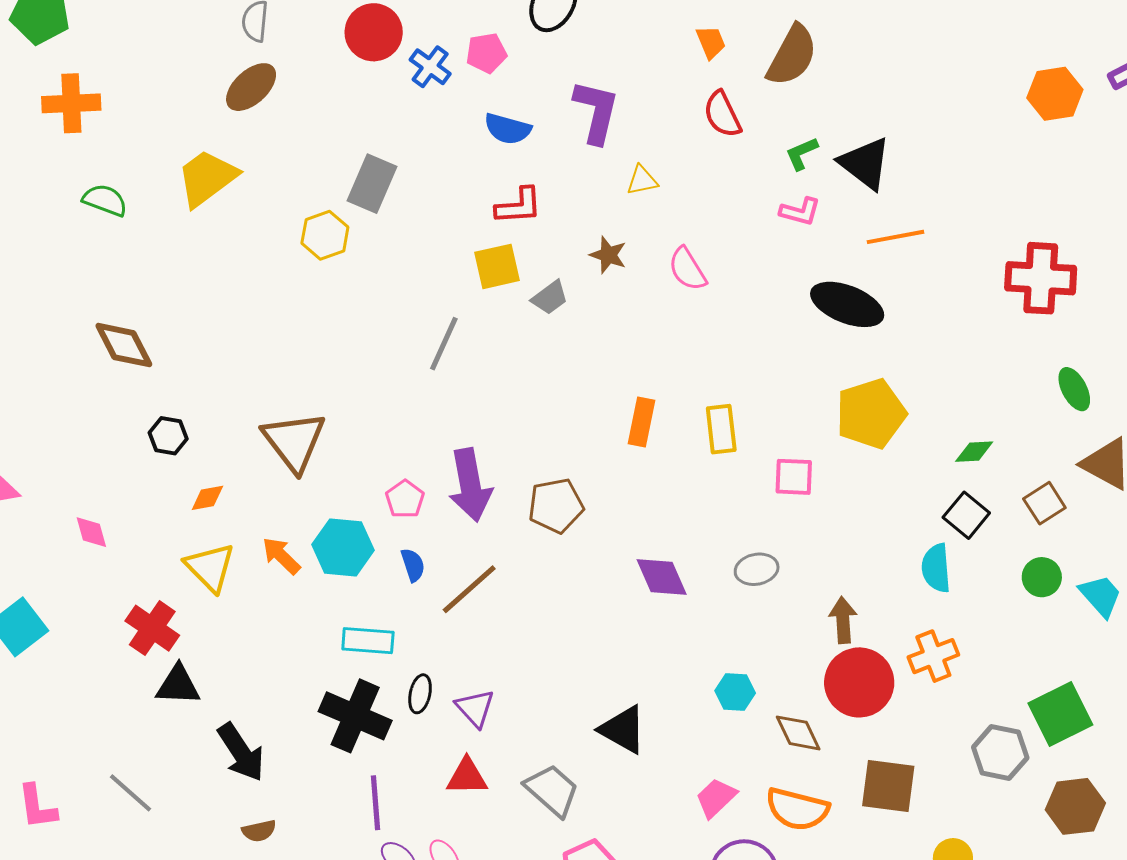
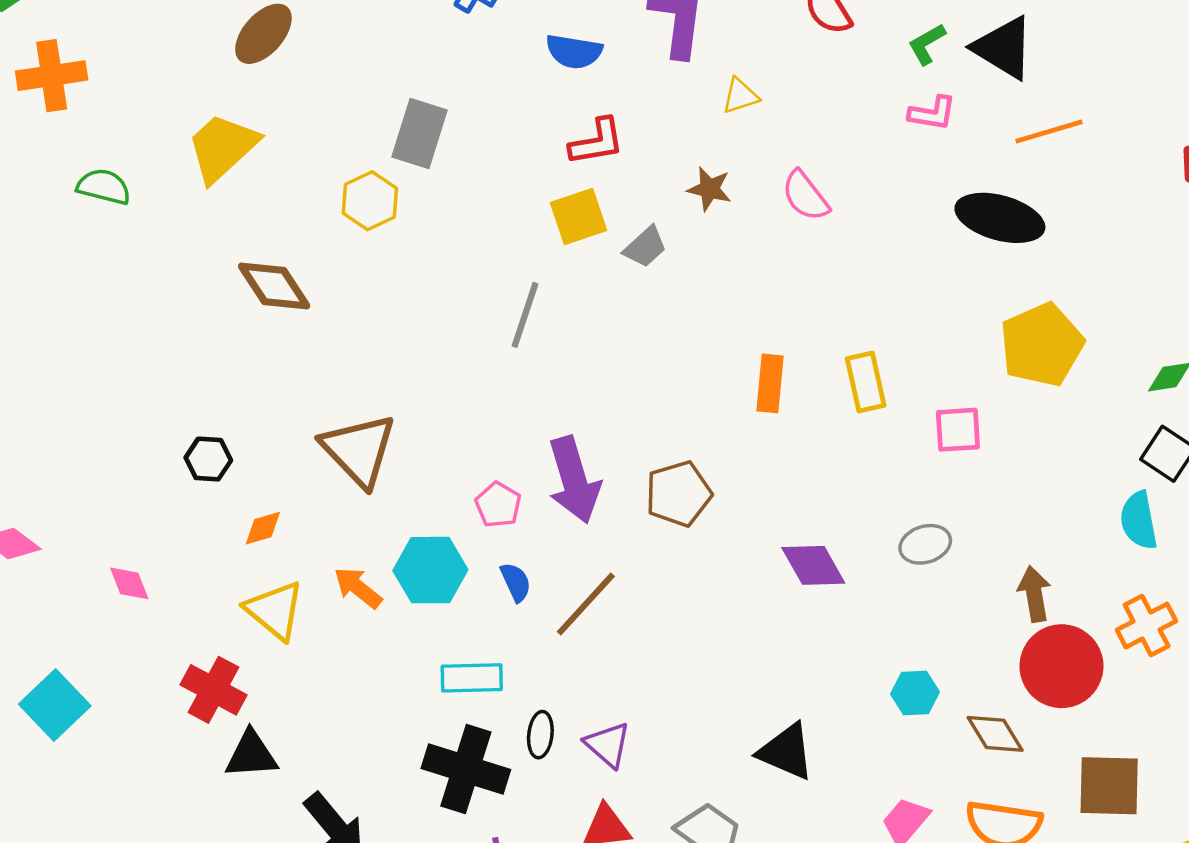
brown diamond: (124, 345) -> (274, 286), moved

